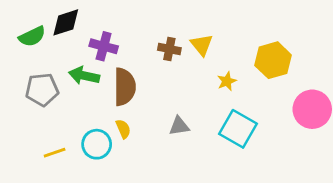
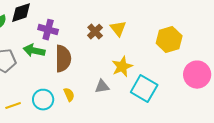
brown cross: (169, 49) -> (95, 32), turned 35
yellow star: (227, 81) -> (122, 67), moved, size x1.5
yellow semicircle: (123, 129) -> (69, 95), moved

